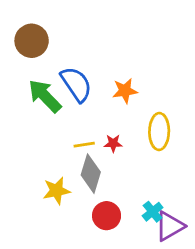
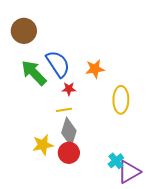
red star: (113, 143) -> (69, 89), moved
red circle: (107, 216) -> (69, 153), moved

